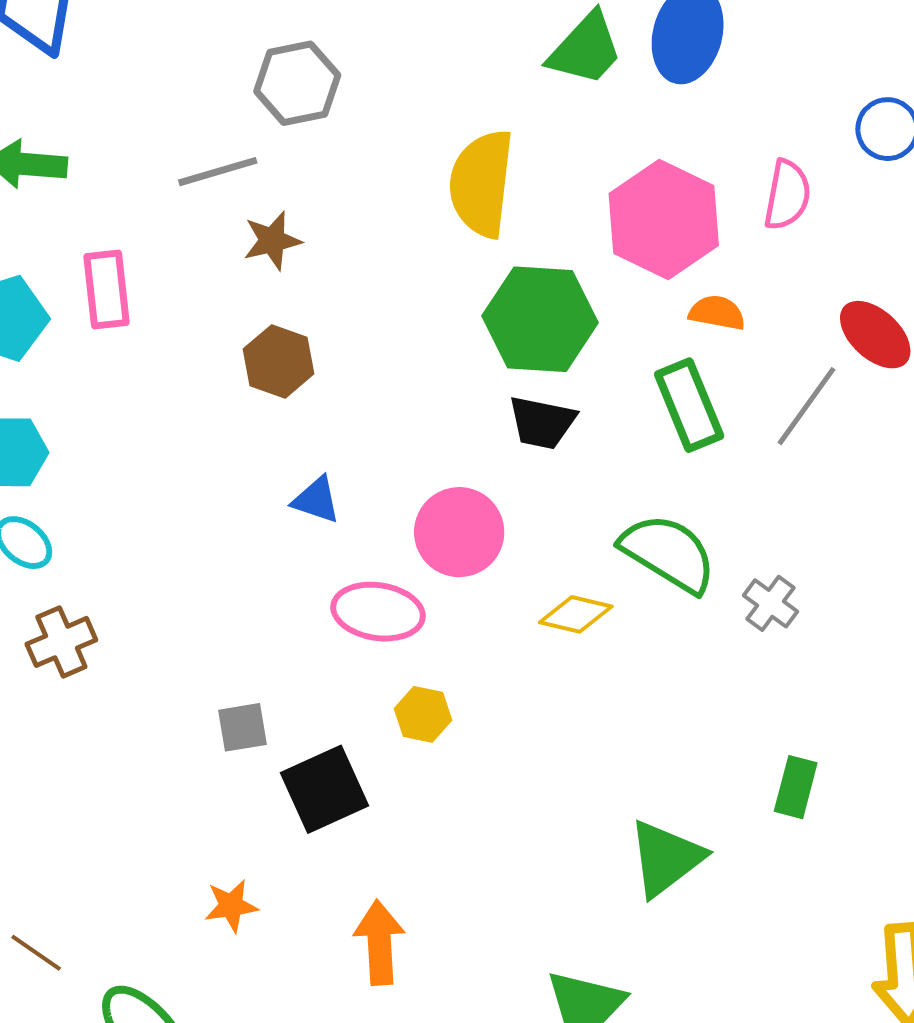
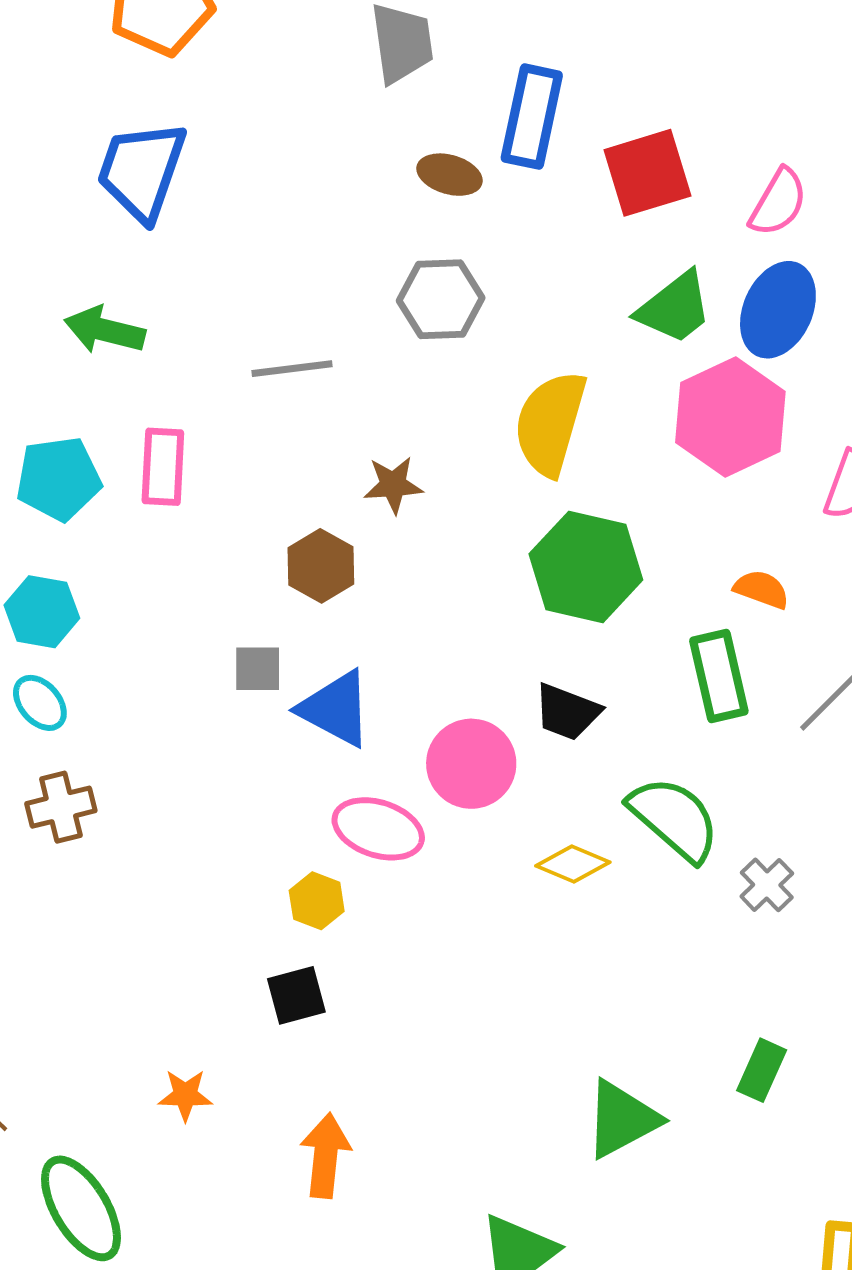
gray hexagon: (297, 83) -> (441, 299), moved
pink hexagon: (664, 219) -> (730, 417), moved
brown star: (272, 241) -> (393, 485), moved
black trapezoid: (542, 422) -> (567, 712), moved
blue triangle: (316, 500) -> (336, 709), size x1.6
yellow hexagon: (423, 714) -> (317, 901), moved
gray square: (242, 727) -> (258, 669), moved
black square: (324, 789) -> (296, 995), size x0.7

